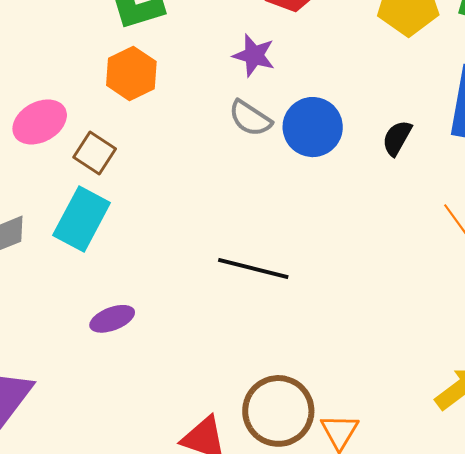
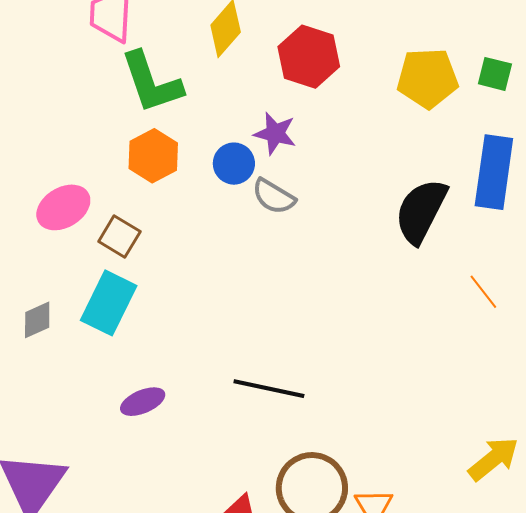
blue circle: (313, 127) -> (234, 164), moved, size x0.7
black semicircle: (397, 138) -> (421, 211), size x1.8
black line: (253, 269) -> (269, 389), moved

